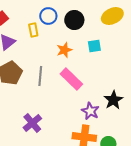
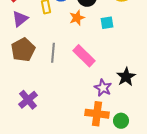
orange star: (64, 50) -> (77, 18), moved
purple cross: (32, 123) -> (28, 100), moved

